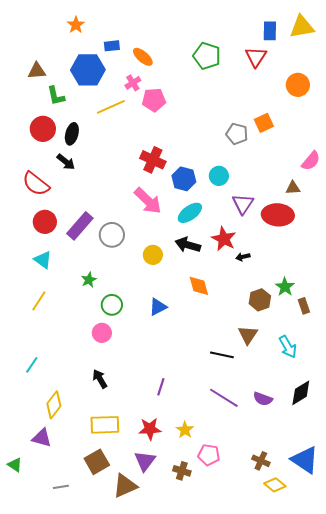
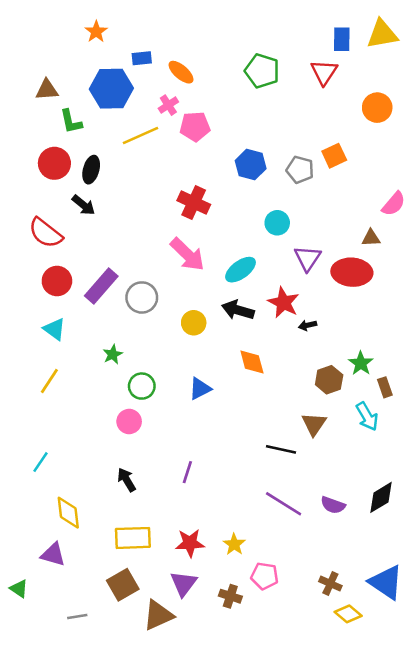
blue hexagon: (184, 179) -> (251, 165), moved
cyan arrow: (288, 347) -> (367, 416), moved
purple line: (161, 387) -> (187, 472), moved
yellow diamond: (54, 405) -> (68, 513), turned -44

